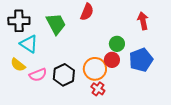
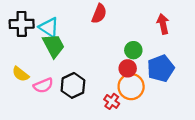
green trapezoid: (56, 24) -> (54, 46), moved
cyan triangle: (29, 44) -> (49, 27), moved
orange circle: (95, 69) -> (131, 87), moved

